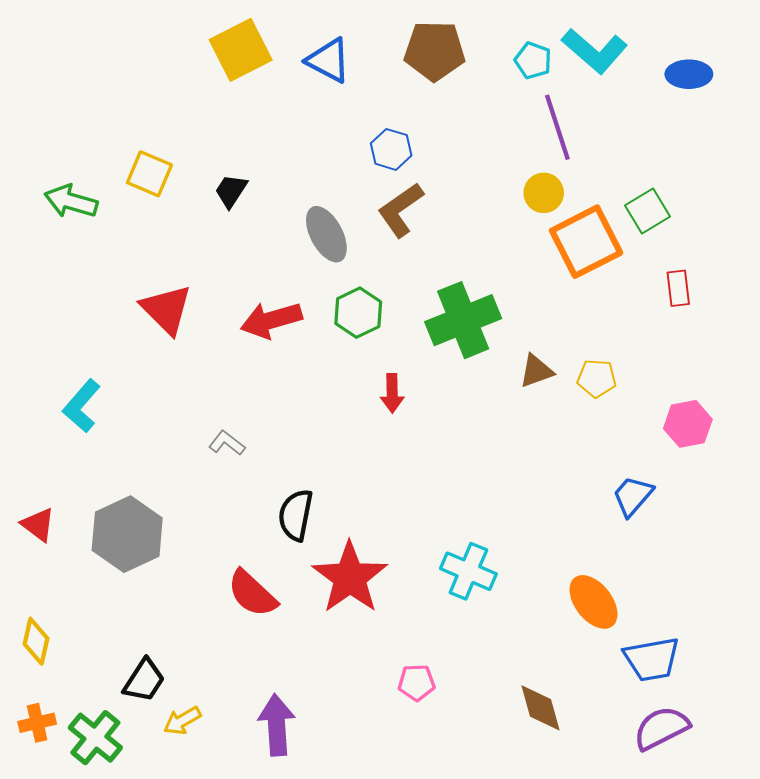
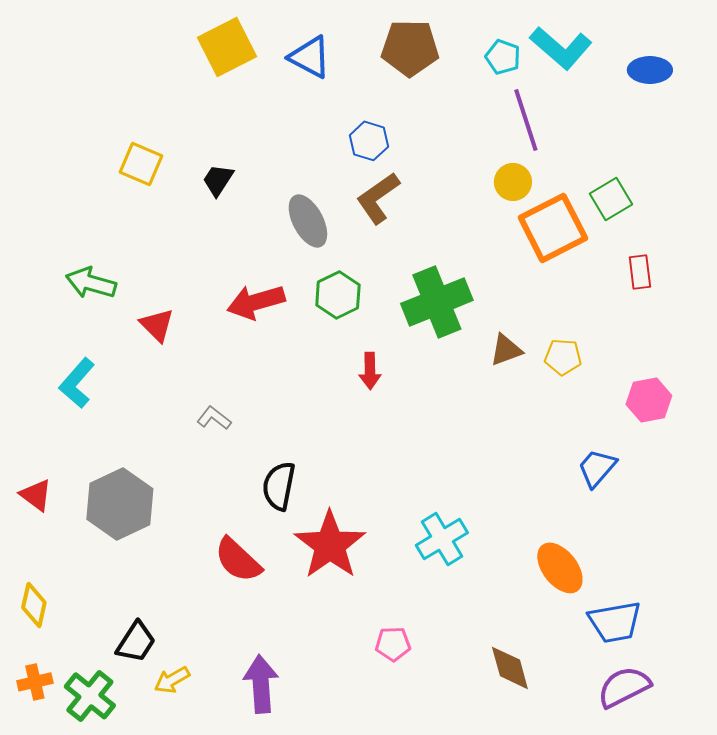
green arrow: (71, 201) -> (91, 283), moved
red triangle: (166, 309) -> (157, 325), moved, size x0.7
cyan cross: (468, 571) -> (442, 539), turned 36

